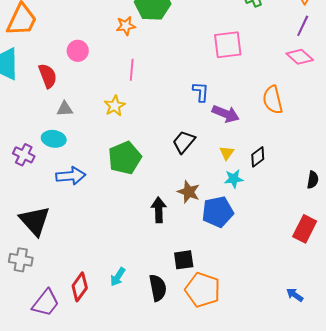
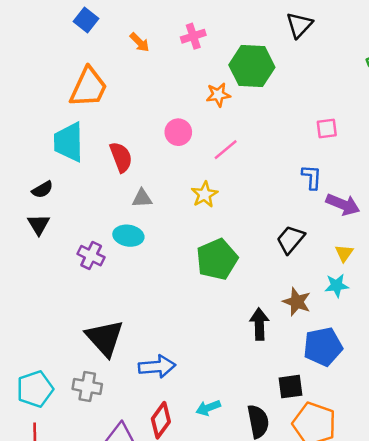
pink square: (228, 45) -> (327, 128), moved, size x0.6
pink circle: (78, 51) -> (178, 132), moved
pink line: (132, 70) -> (226, 150), turned 45
blue arrow: (71, 176) -> (157, 367), moved
cyan star: (234, 179) -> (337, 286), moved
blue pentagon: (218, 212) -> (323, 347), moved
cyan arrow: (118, 277) -> (208, 408), turned 36

